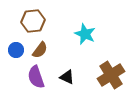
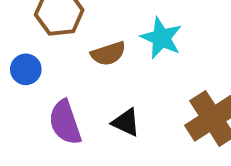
brown semicircle: (40, 50) -> (108, 54), moved, turned 36

